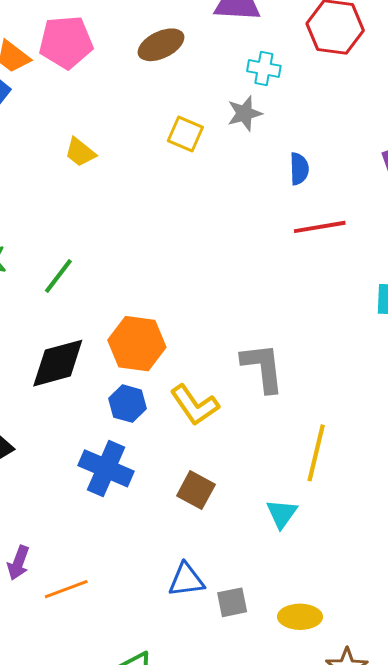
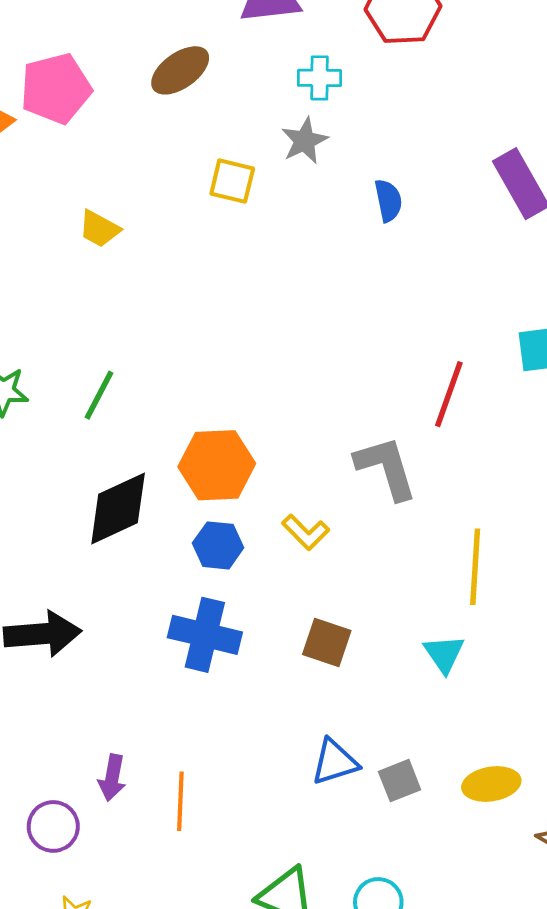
red line: (320, 227) -> (449, 394), moved, turned -51
yellow L-shape: (194, 405) -> (306, 532), size x0.7
orange line: (66, 589) -> (180, 801), turned -57

